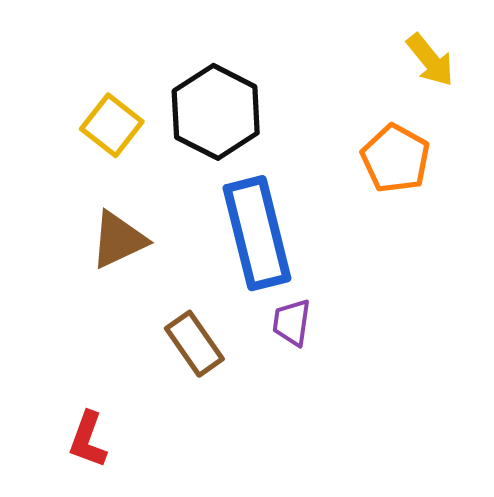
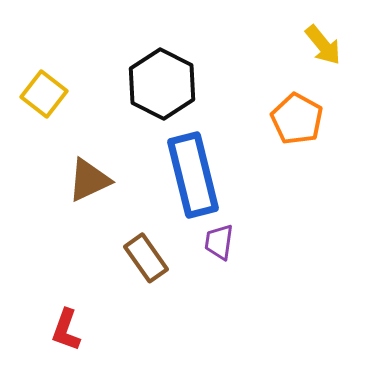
yellow square: (112, 125) -> (44, 94), moved

